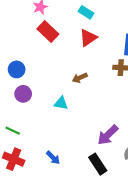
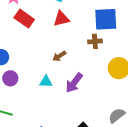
red triangle: (88, 38) -> (61, 19), turned 30
purple arrow: (108, 135) -> (74, 83), moved

